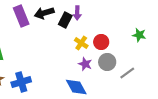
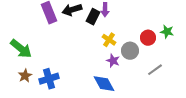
red circle: (101, 42) -> (148, 38), moved
gray circle: (107, 62) -> (130, 51), moved

